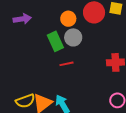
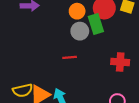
green rectangle: (55, 41) -> (96, 24), moved

